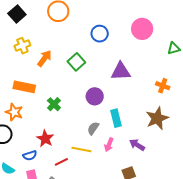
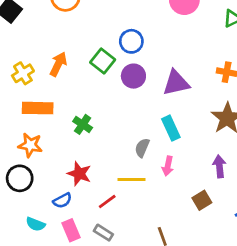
blue circle: (100, 34) -> (131, 41), moved
yellow cross: (22, 46) -> (23, 73), moved
purple triangle: (121, 71) -> (176, 83), moved
purple circle: (95, 96) -> (133, 76), moved
purple arrow: (137, 145) -> (219, 166), moved, turned 63

